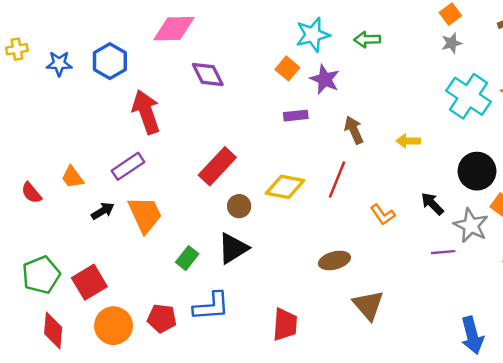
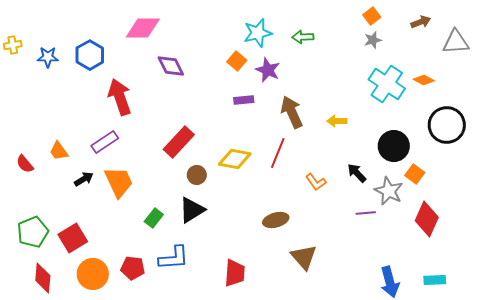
brown arrow: (354, 130) -> (292, 112), size x1.4

